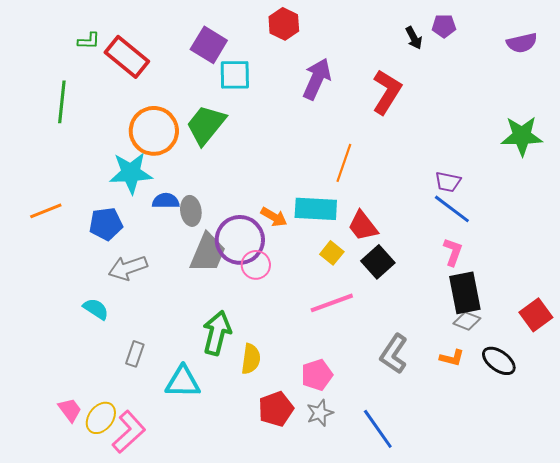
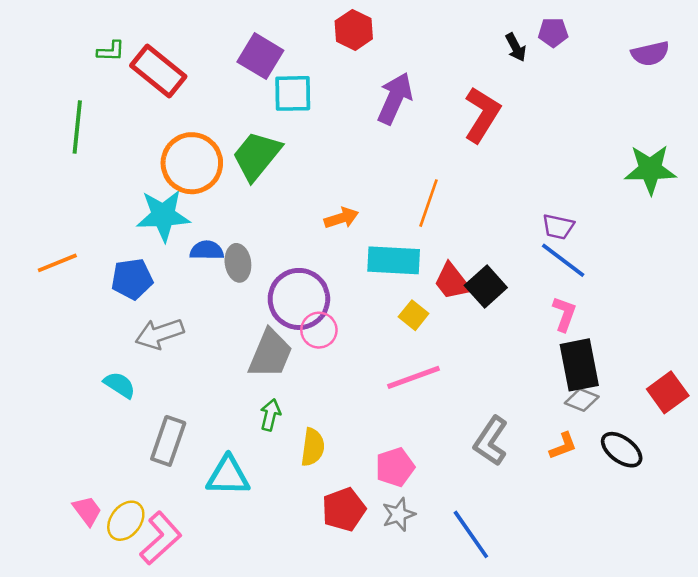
orange arrow: (274, 217) -> (341, 218), moved, turned -48
gray trapezoid: (208, 253) -> (270, 354), moved
black square: (378, 262) -> (486, 287), moved
green arrow: (217, 333) -> (270, 415), size x0.6
gray rectangle: (135, 354) -> (168, 441), size x1.5
orange L-shape: (452, 358) -> (563, 446), turned -35

